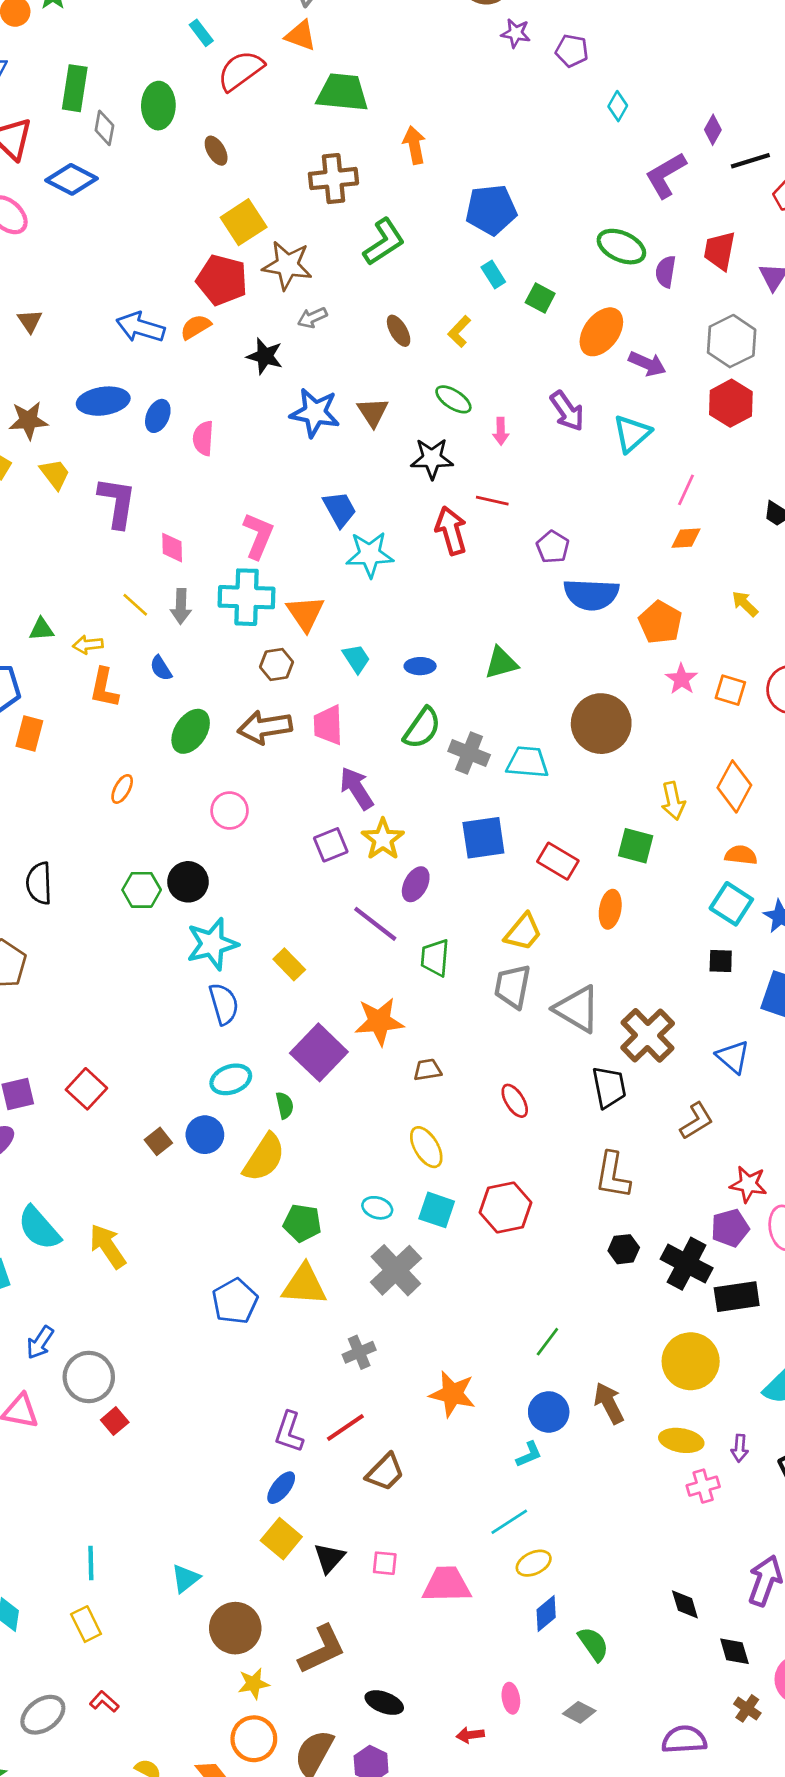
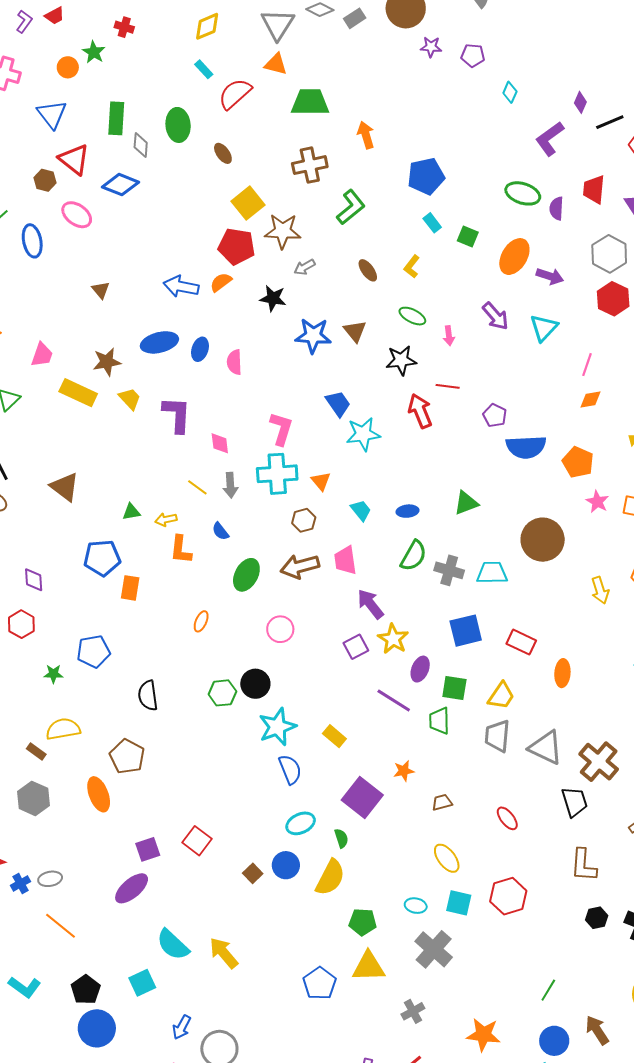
orange triangle: (305, 613) -> (321, 481), size x0.7
green square: (636, 846) -> (454, 688), moved
orange star: (379, 1021) -> (404, 771), size x0.6

